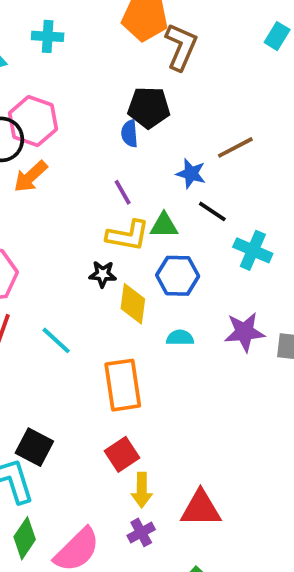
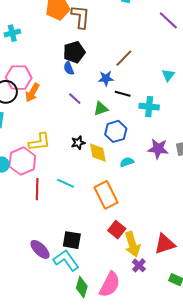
orange arrow: (30, 177) -> (32, 93), moved
yellow L-shape: (128, 235) -> (39, 142), moved
purple star: (244, 332) -> (158, 149), turned 30
yellow arrow: (142, 490) -> (132, 244), size x1.4

